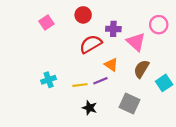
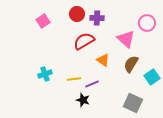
purple cross: (113, 29) -> (97, 18), moved
purple line: (100, 81) -> (92, 84), moved
gray square: (130, 103) -> (133, 103), moved

